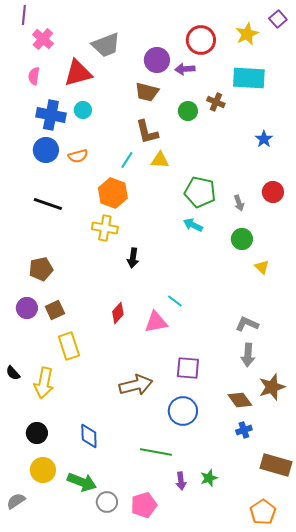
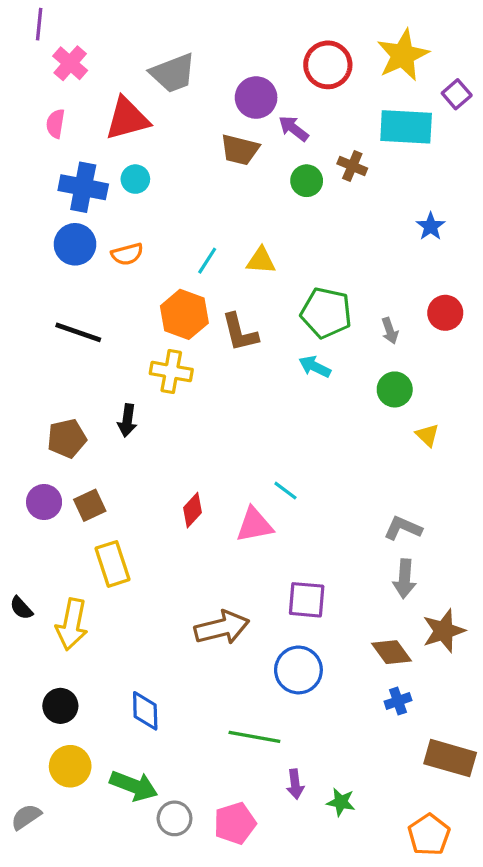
purple square: (278, 19) -> (457, 94), moved
yellow star: (247, 34) -> (403, 55), size x1.4
purple arrow: (185, 69) -> (294, 129), moved, turned 42
brown L-shape: (147, 132) -> (240, 332), moved
black arrow: (133, 258) -> (127, 420), moved
green star: (209, 478) -> (341, 802), moved, turned 30

